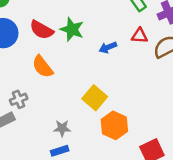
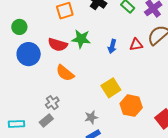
red triangle: (140, 36) -> (136, 45), moved
blue arrow: (108, 47) -> (112, 46), turned -40
yellow square: (95, 98) -> (111, 88), turned 30

